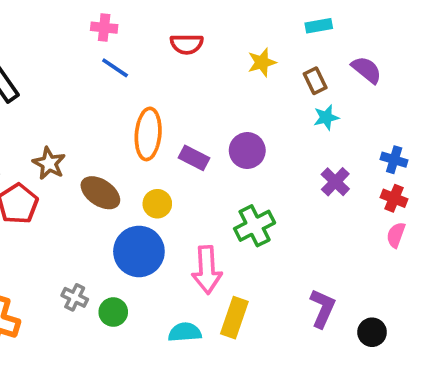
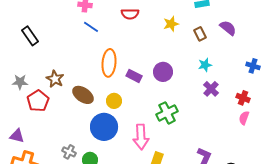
cyan star: (326, 117) -> (205, 65), moved
blue cross: (394, 160) -> (253, 66), moved

